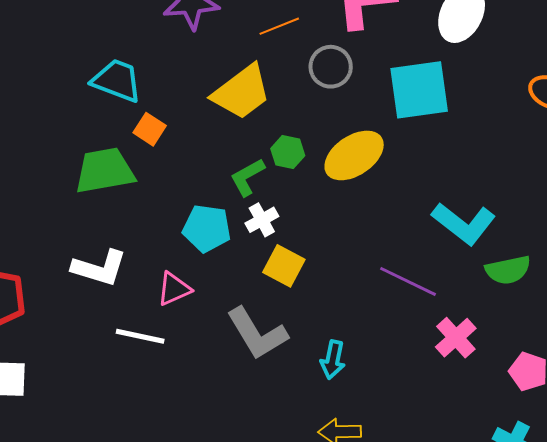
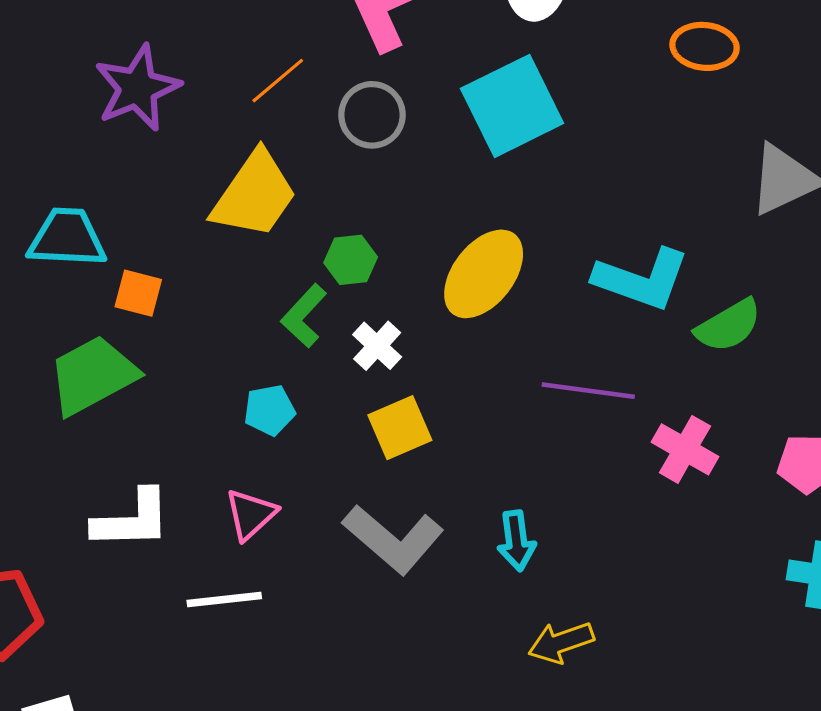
yellow ellipse: (354, 155) -> (484, 274), moved
white cross: (262, 220) -> (377, 346), moved
cyan pentagon: (207, 228) -> (269, 410), size x0.7
yellow square: (284, 266) -> (400, 428), turned -33

